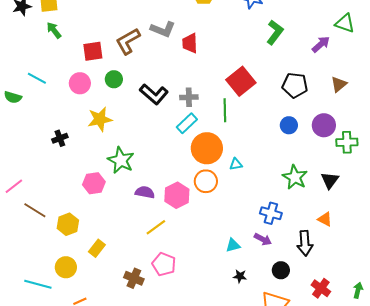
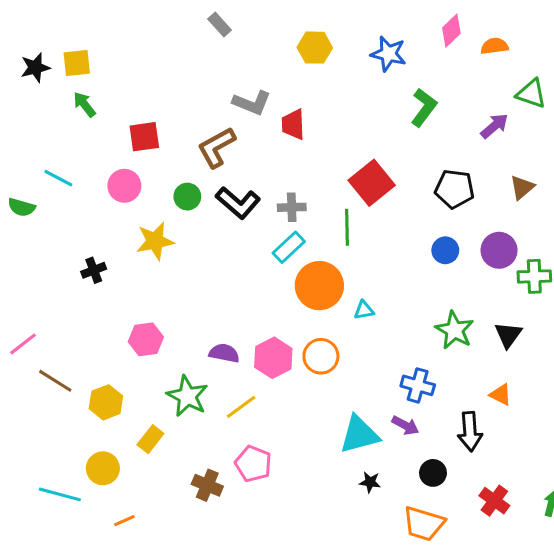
brown L-shape: (128, 41) -> (217, 147), moved
green circle: (114, 79) -> (187, 197), moved
green star: (121, 160) -> (187, 396), moved
orange circle: (206, 181) -> (321, 356), moved
cyan triangle: (233, 245) -> (359, 435), size x1.8

